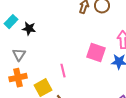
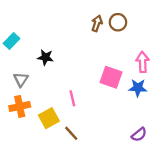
black star: (29, 29) -> (45, 57), moved

